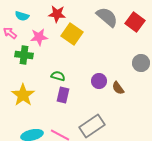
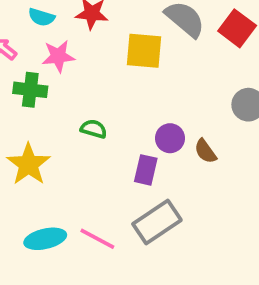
cyan semicircle: (22, 16) -> (41, 17), moved
yellow square: (72, 34) -> (144, 51), moved, turned -30
purple rectangle: (63, 95) -> (146, 170), moved

